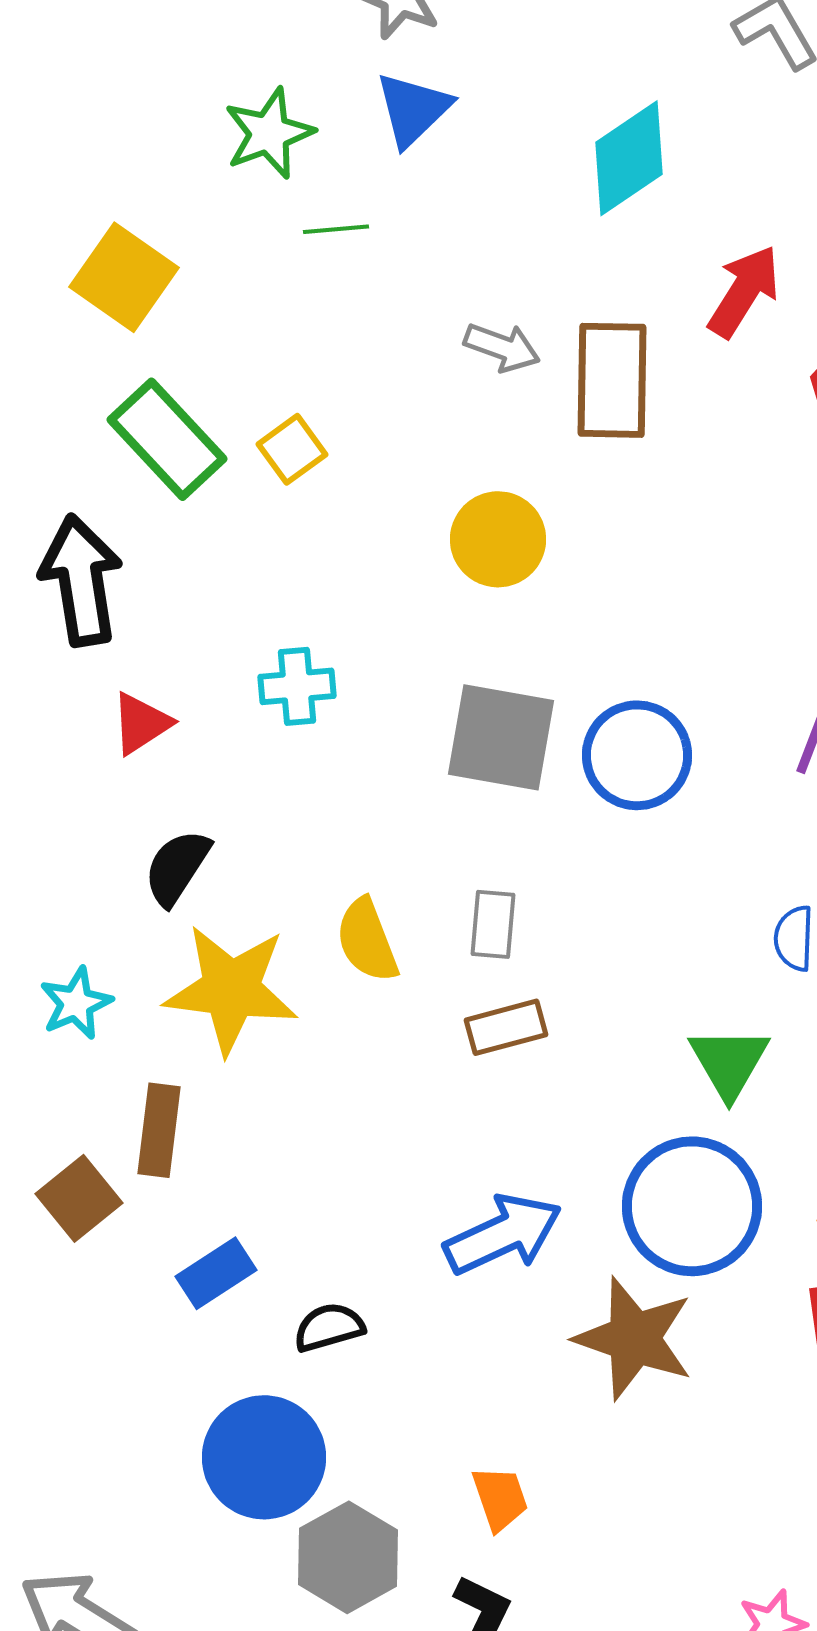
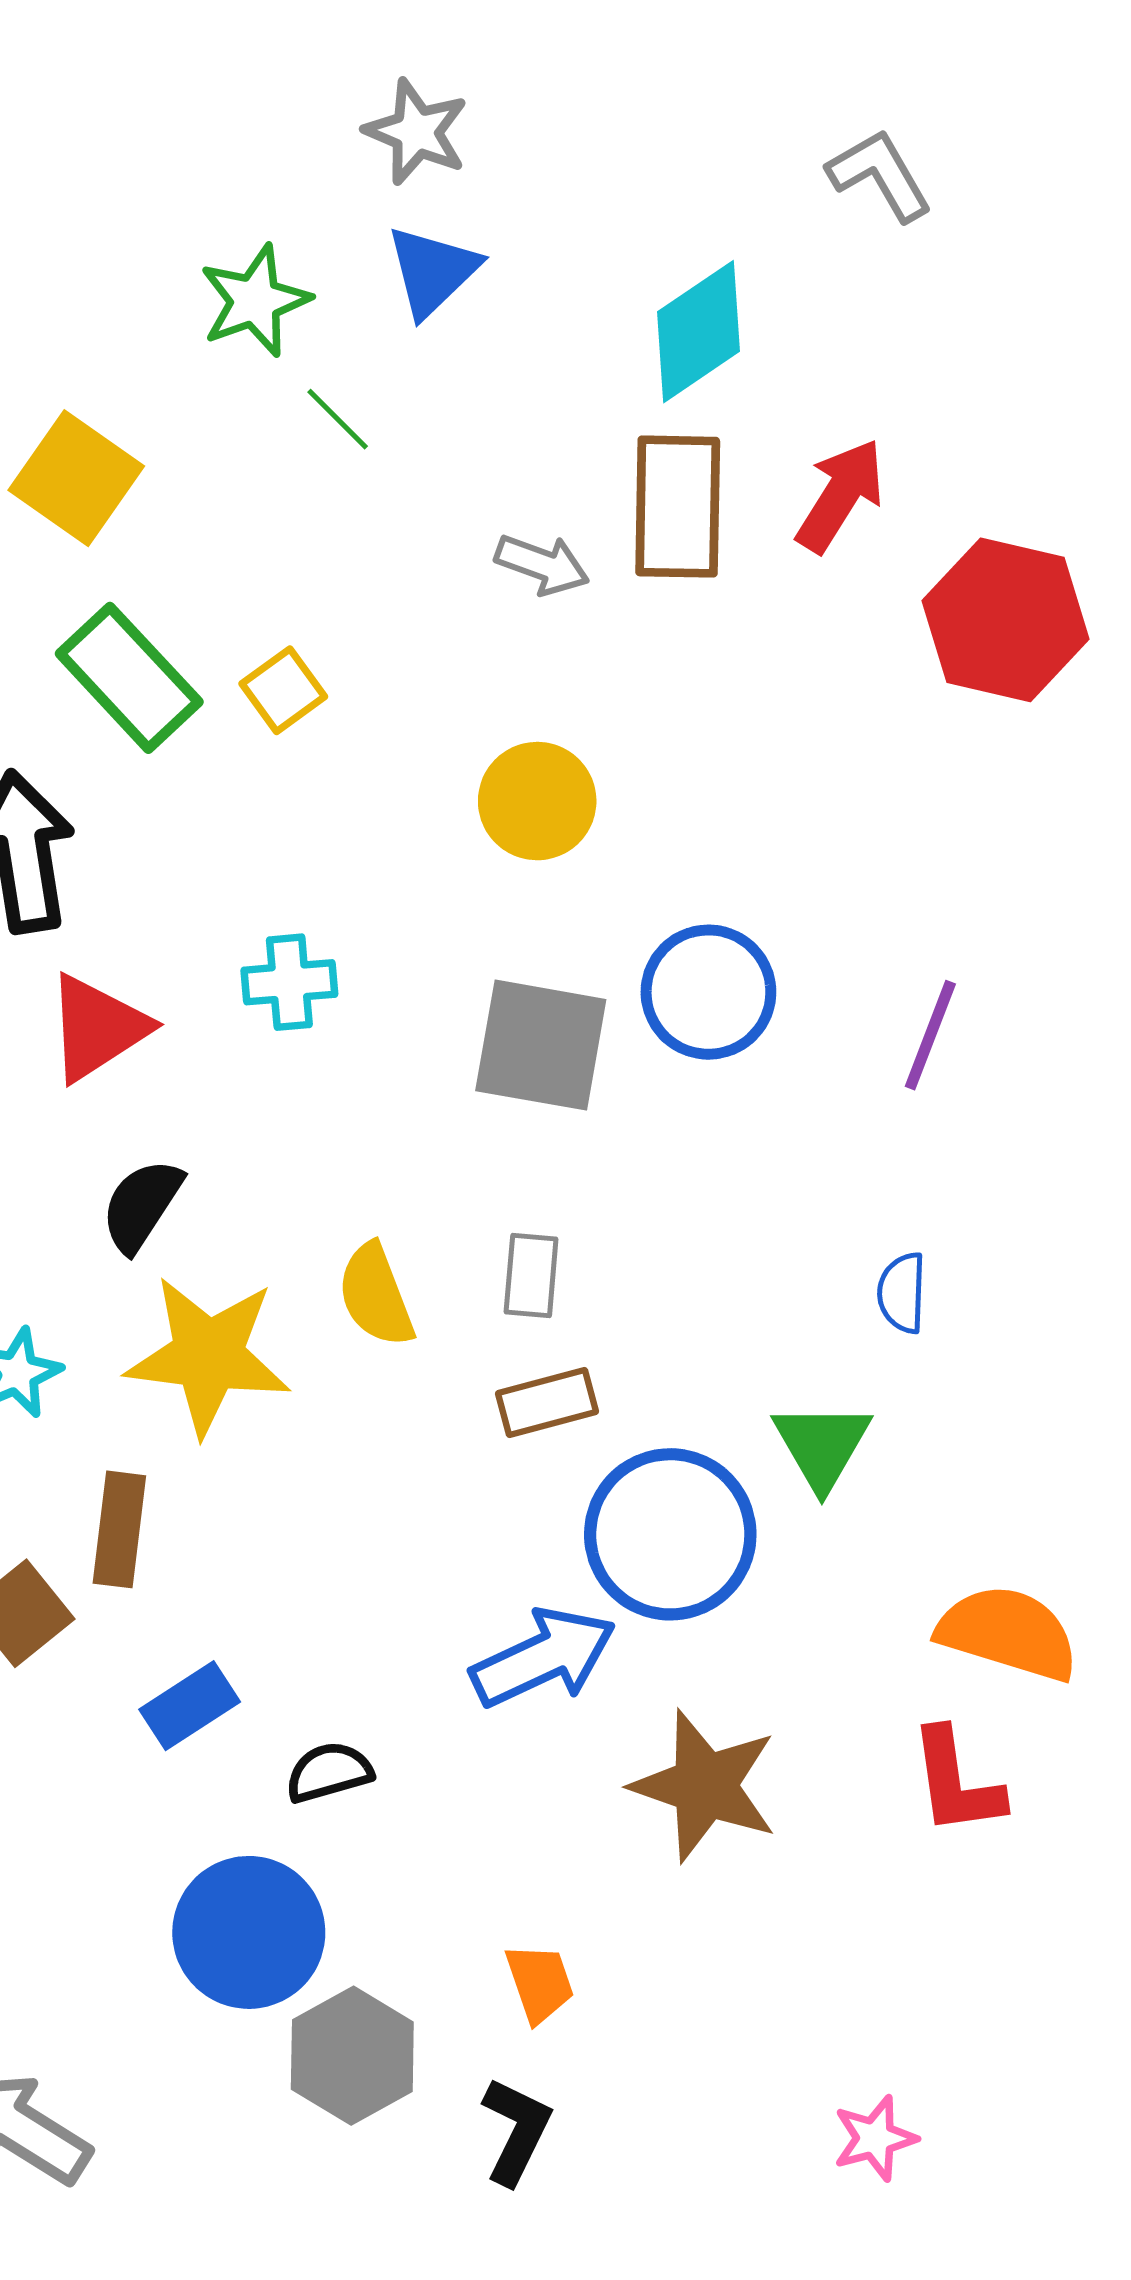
green line: (336, 229) -> (338, 419), turned 50
brown rectangle: (612, 380) -> (678, 507), moved
red triangle: (141, 723) -> (97, 1028), size x1.4
blue circle: (637, 755) -> (708, 992), moved
blue circle: (692, 1206) -> (670, 1534), moved

